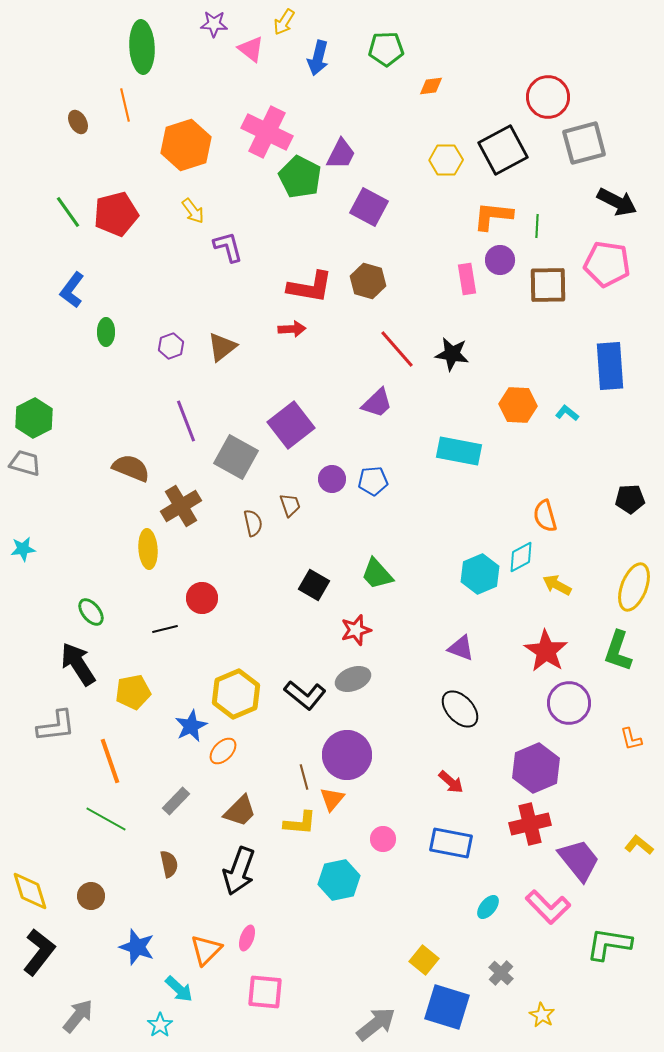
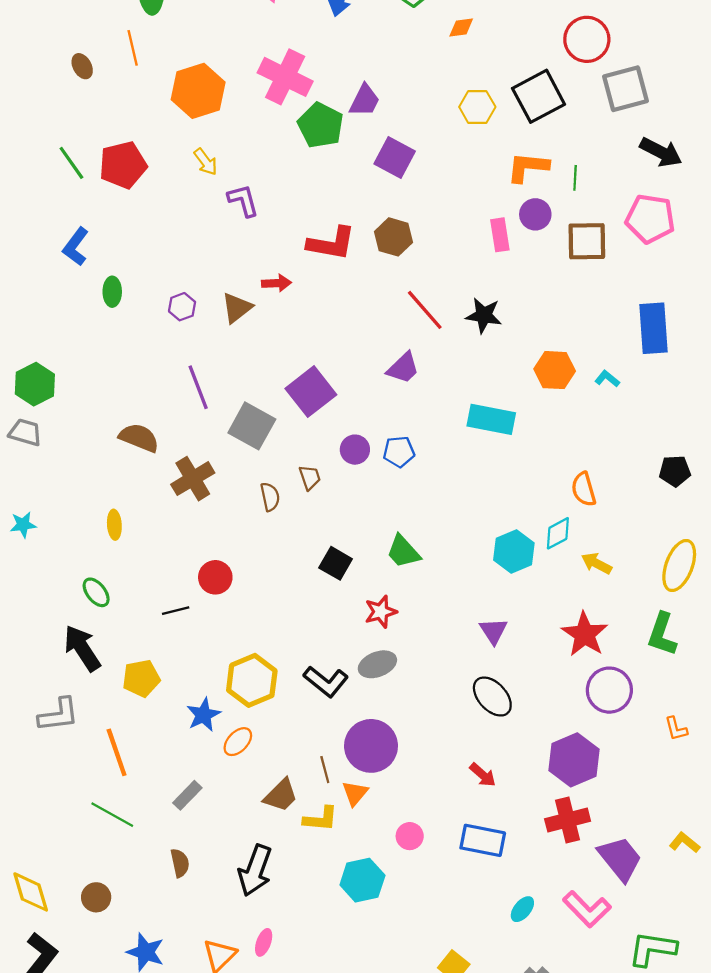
red arrow: (292, 329) -> (277, 283), moved
yellow ellipse: (148, 549) -> (114, 525), moved, size x0.7
purple triangle: (461, 648) -> (493, 631), turned 36
brown trapezoid: (240, 811) -> (281, 795), moved

